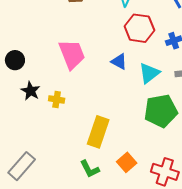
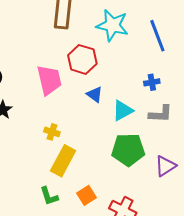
red hexagon: (139, 28) -> (82, 59), moved
yellow cross: (57, 100) -> (52, 132), moved

